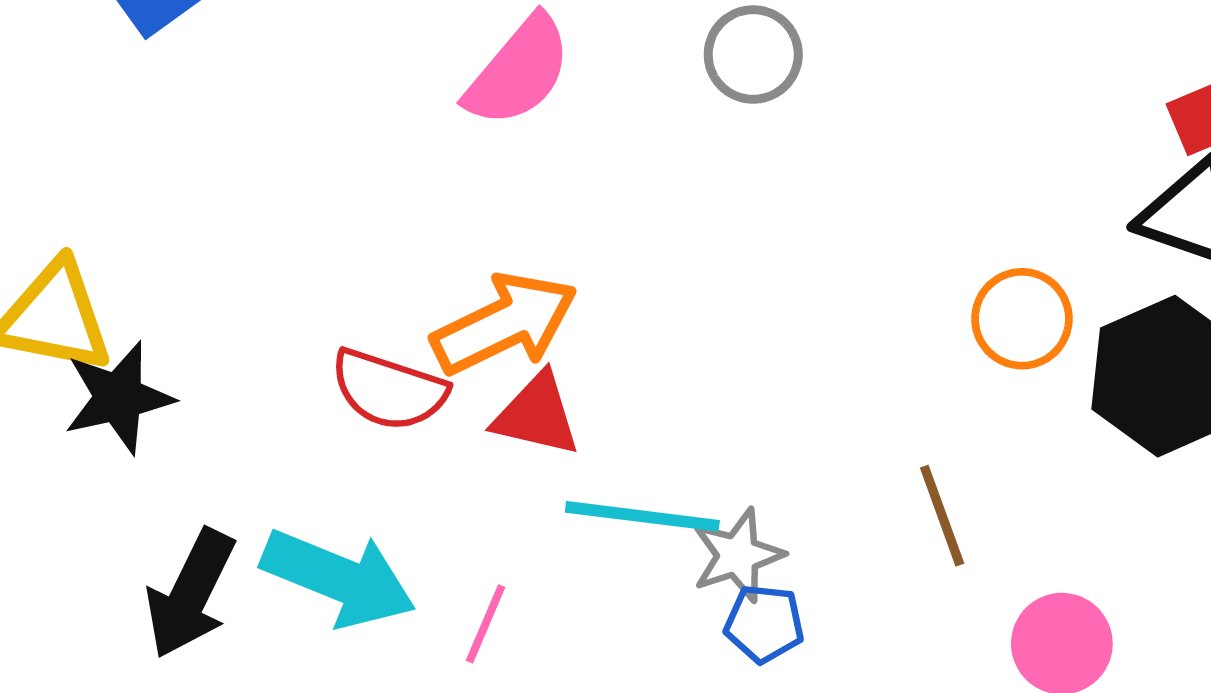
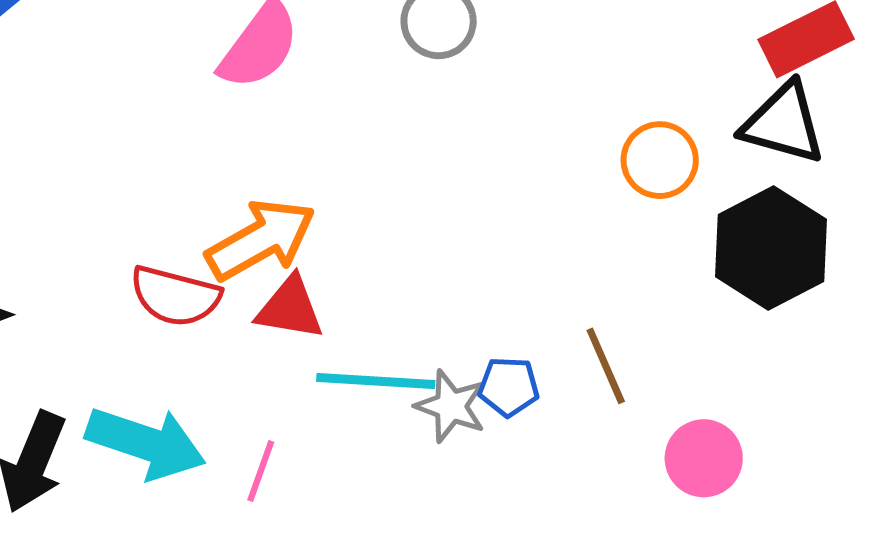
orange circle: (1022, 319) -> (660, 160), moved
gray star: (738, 555) -> (451, 406), turned -30
blue pentagon: (764, 624) -> (509, 387), moved

